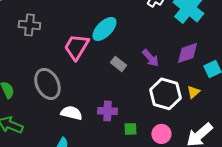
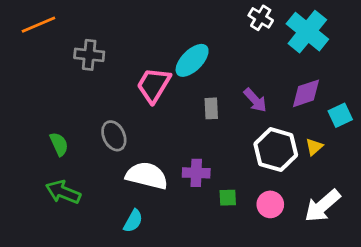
gray rectangle: (118, 64) -> (211, 108), turned 49
gray ellipse: (47, 84) -> (114, 136), size x0.7
white semicircle: (71, 113) -> (147, 176), size x1.4

